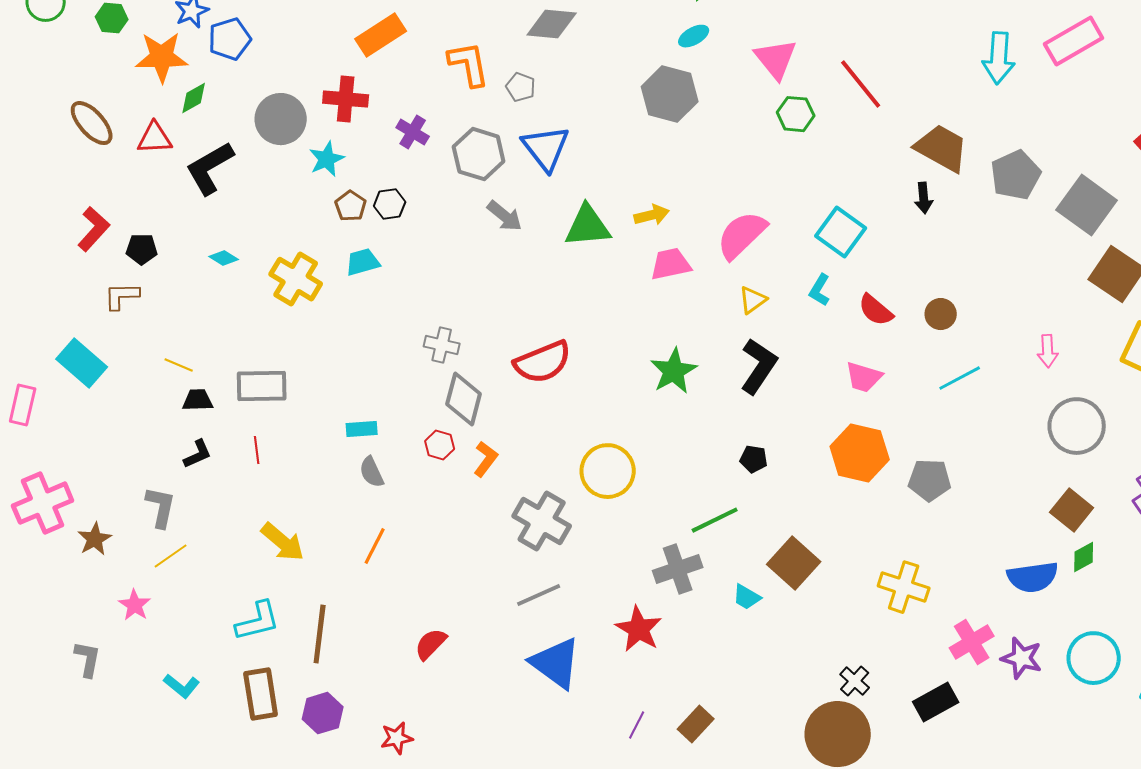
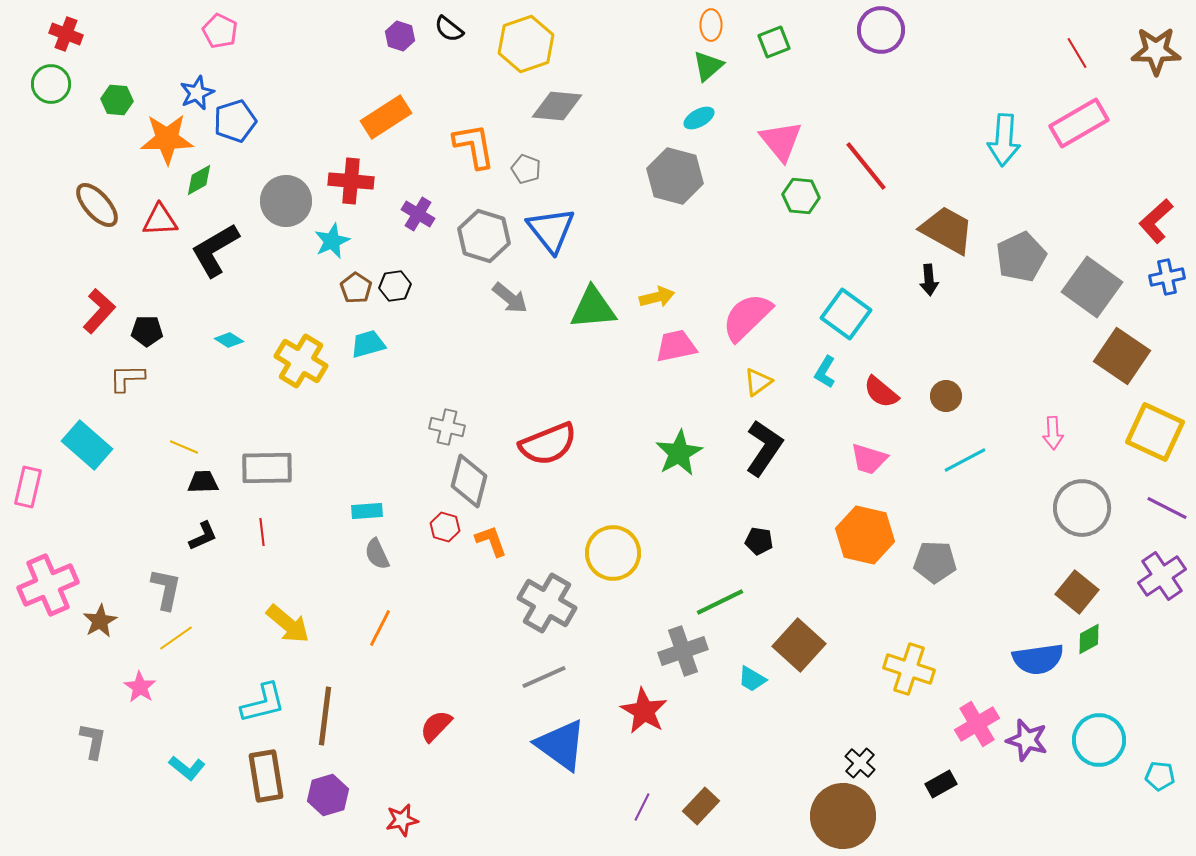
orange L-shape: (486, 459) -> (491, 541), turned -57
black rectangle: (936, 702) -> (941, 784), size x0.7

